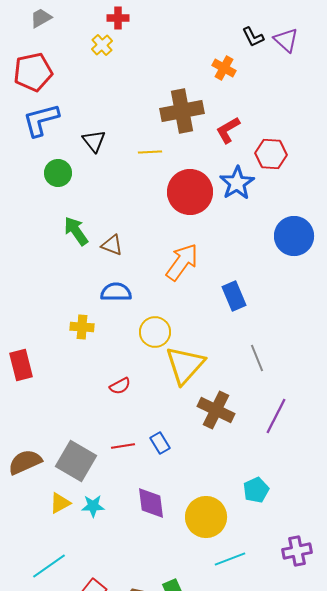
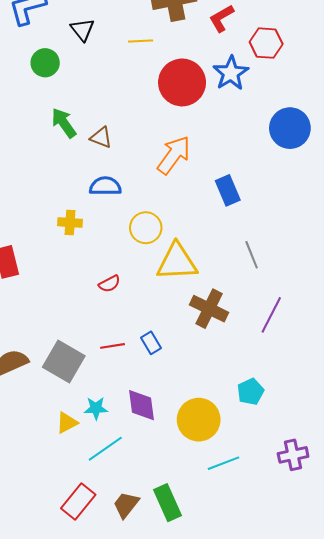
yellow triangle: (185, 365) -> (177, 262), turned 45
yellow triangle: (60, 503) -> (67, 423), moved
cyan star: (93, 506) -> (96, 408), moved
cyan line: (49, 566) -> (105, 449), moved

